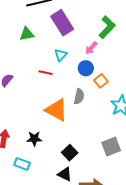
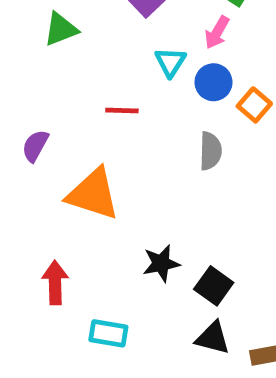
cyan triangle: (61, 55) -> (170, 62), moved
orange triangle: (56, 110) -> (93, 194), moved
black star: (34, 139) -> (161, 263), moved

